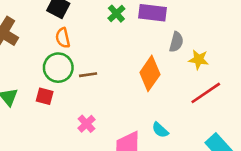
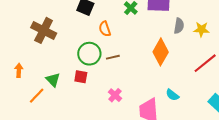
orange semicircle: (63, 38) -> (105, 29), moved
yellow star: (199, 60) -> (201, 29), moved

